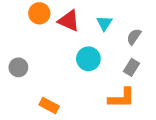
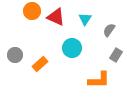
gray rectangle: (131, 67) -> (116, 55), moved
orange rectangle: (49, 105) -> (40, 64), moved, turned -70

